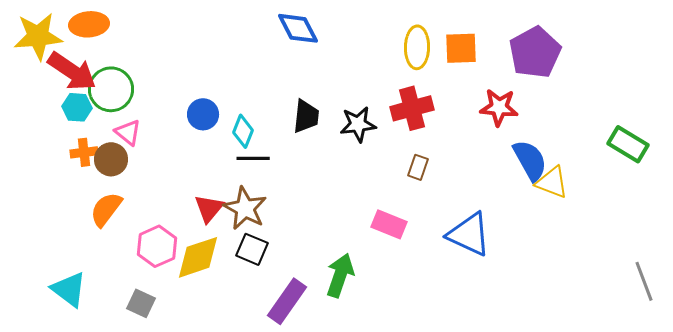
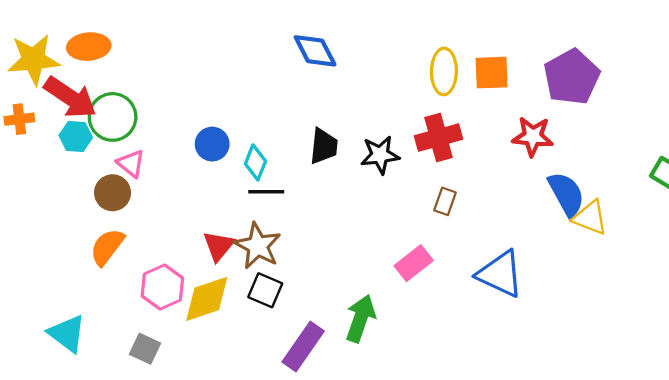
orange cross: (84, 152) -> (19, 119), moved
pink rectangle: (389, 224) -> (414, 263), turned -60

